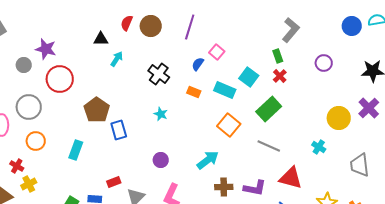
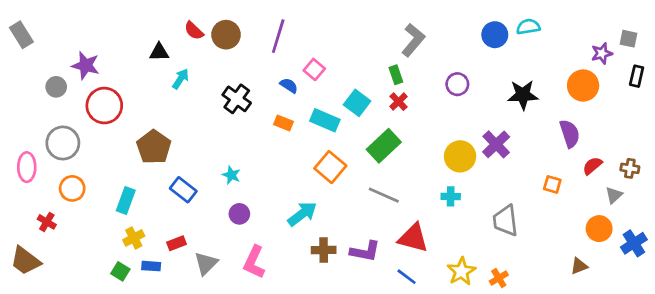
red semicircle: (127, 23) -> (194, 31), turned -70
blue semicircle: (198, 64) -> (289, 85), turned 88
purple cross: (369, 108) -> (496, 144), moved
cyan star: (161, 114) -> (231, 175), moved
yellow circle: (339, 118) -> (460, 156), moved
blue rectangle: (119, 130) -> (183, 190), moved, turned -36
cyan cross: (319, 147) -> (451, 196), turned -32
yellow cross: (29, 184) -> (134, 238), moved

